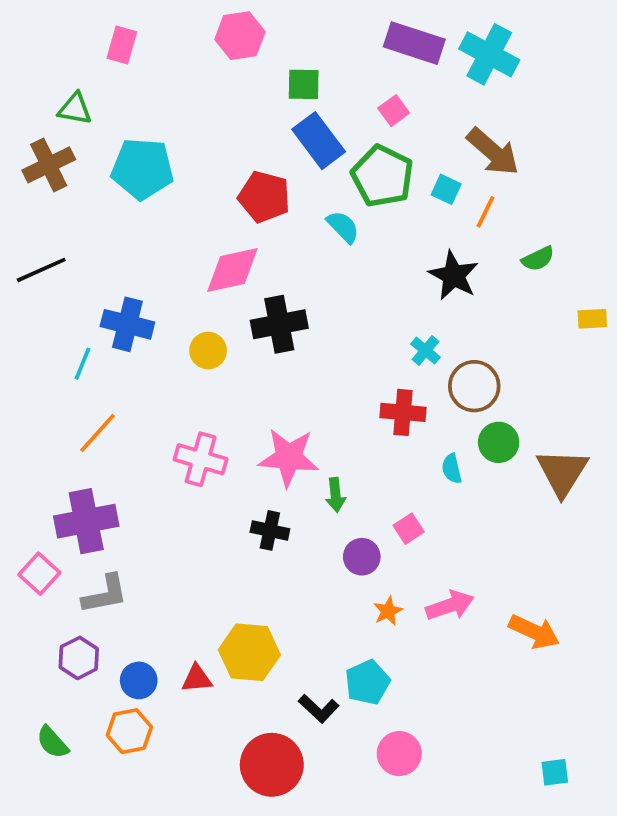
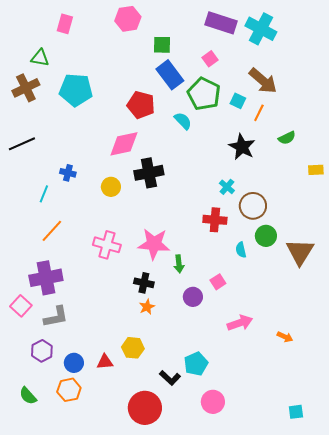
blue cross: (127, 324) -> (68, 173), size x0.6
orange star: (388, 611) -> (147, 307), moved
orange arrow: (534, 632) -> (285, 337), size x0.6
yellow hexagon: (249, 652) -> (133, 348), size x0.7

